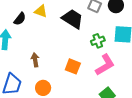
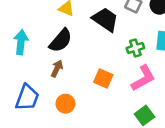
black semicircle: (20, 19) -> (61, 41), moved, size x1.5
brown arrow: (35, 60) -> (57, 69), turned 32

